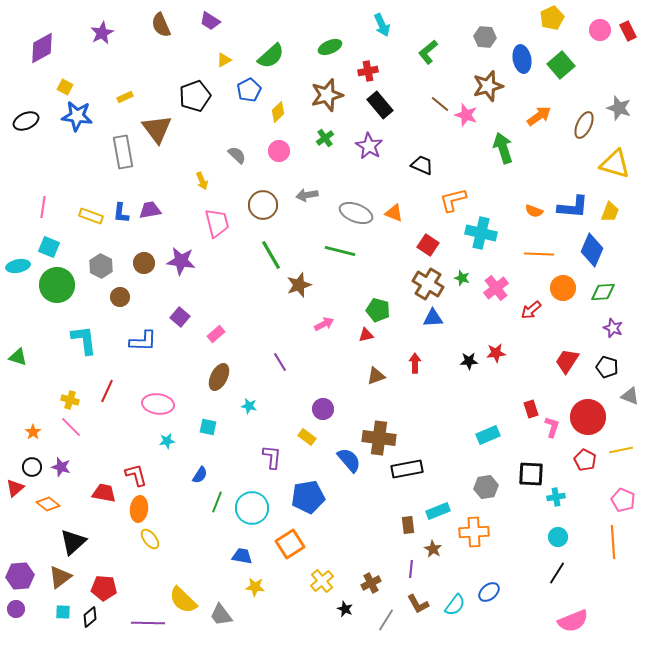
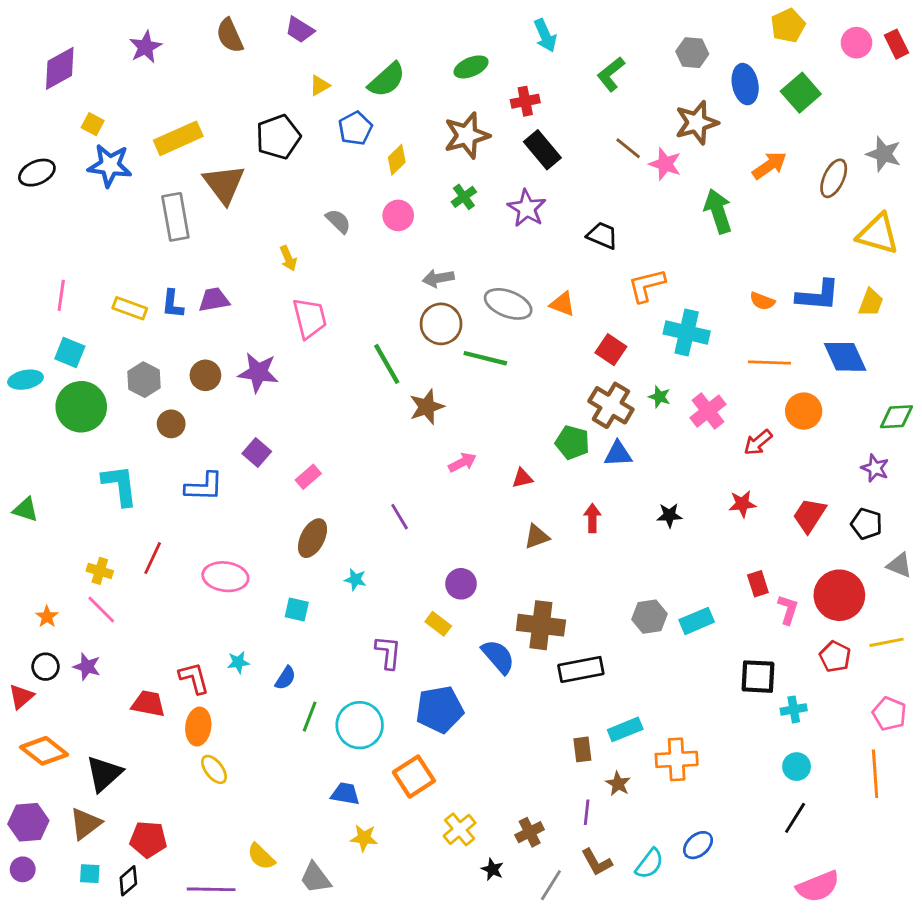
yellow rectangle: (125, 97) -> (178, 138), size x2.0
brown circle: (263, 205) -> (441, 324), moved
blue diamond: (592, 250) -> (845, 357), turned -48
green diamond: (603, 292) -> (896, 417), moved
green pentagon: (378, 310) -> (572, 442), moved
red star: (496, 353) -> (742, 504), moved
cyan star: (167, 441) -> (238, 662), moved
gray hexagon: (486, 487) -> (649, 617), moved
orange diamond: (48, 504) -> (44, 751), moved, size x1.4
yellow semicircle: (183, 600) -> (261, 857), size x0.7

